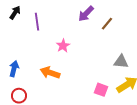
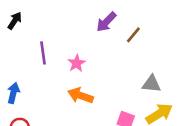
purple line: (37, 22) -> (43, 53), moved
orange arrow: (50, 73) -> (80, 96), moved

